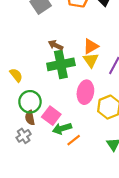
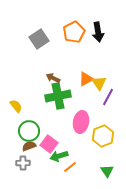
yellow triangle: (91, 60) -> (99, 83), moved
brown semicircle: (30, 118) -> (29, 146), turned 80
gray cross: (24, 136) -> (23, 163), turned 32

